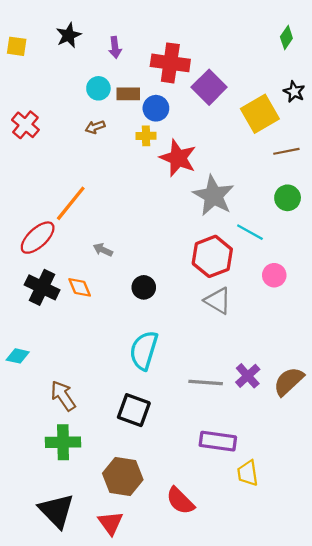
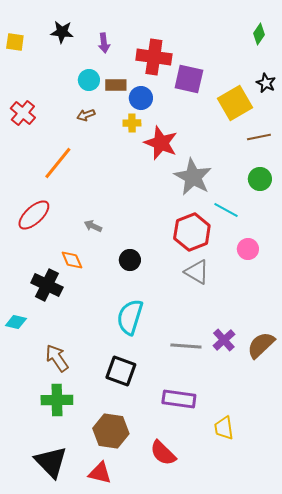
black star: (69, 35) -> (62, 32), turned 30
purple square: (209, 87) -> (189, 79), turned -32
orange line: (71, 203) -> (58, 163), moved
black cross: (42, 287) -> (47, 285), moved
purple rectangle: (218, 441) -> (179, 399), moved
red triangle: (111, 523) -> (100, 473), turned -40

